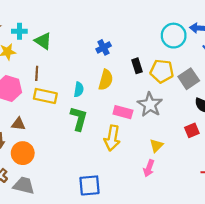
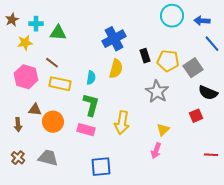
cyan circle: (174, 36) -> (172, 16), moved
green triangle: (43, 41) -> (58, 33), turned -30
blue cross: (104, 47) -> (114, 39), size x1.6
brown line: (37, 73) -> (52, 63), turned -56
pink rectangle: (123, 112) -> (86, 130), moved
orange circle: (23, 153) -> (53, 122), moved
gray trapezoid: (24, 185) -> (48, 158), moved

